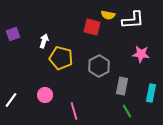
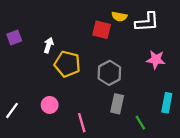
gray rectangle: (122, 86) -> (117, 104), moved

